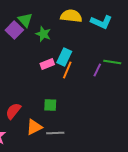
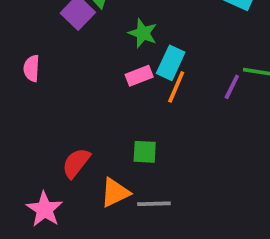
green star: (43, 34) -> (143, 33), moved

